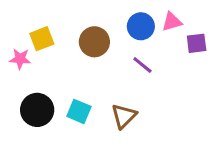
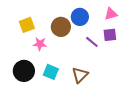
blue circle: (141, 26) -> (80, 17), moved
purple square: (197, 43) -> (110, 35), moved
pink star: (20, 59) -> (40, 44), moved

